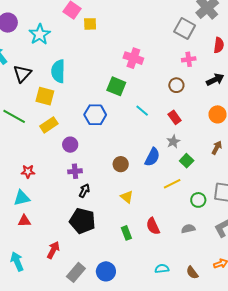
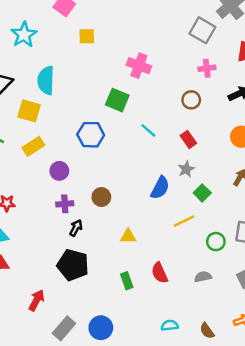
yellow square: (90, 24) -> (87, 36), moved
brown circle: (121, 164) -> (101, 197), moved
yellow triangle: (127, 197) -> (128, 236), turned -40

